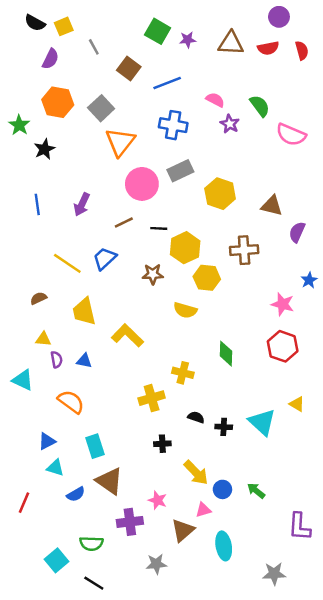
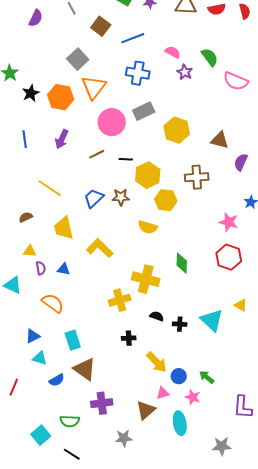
orange hexagon: (58, 102) -> (61, 97), moved
blue trapezoid: (105, 259) -> (94, 198), moved
yellow cross: (183, 373) -> (146, 279), size x1.5
pink star: (158, 500) -> (193, 397), moved

